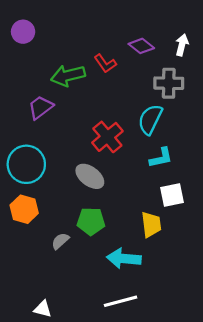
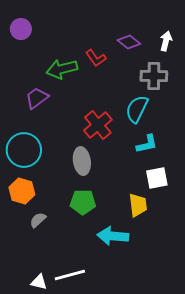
gray ellipse: (90, 176) -> (82, 161), turned 44
gray semicircle: (60, 241) -> (38, 220), moved
white line: (121, 301) -> (70, 275), moved

